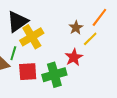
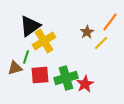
red star: (74, 57) -> (85, 84), moved

